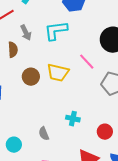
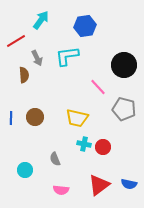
yellow trapezoid: (58, 73) -> (77, 118), moved
brown circle: (31, 77) -> (35, 117), moved
red circle: (105, 132) -> (103, 147), moved

